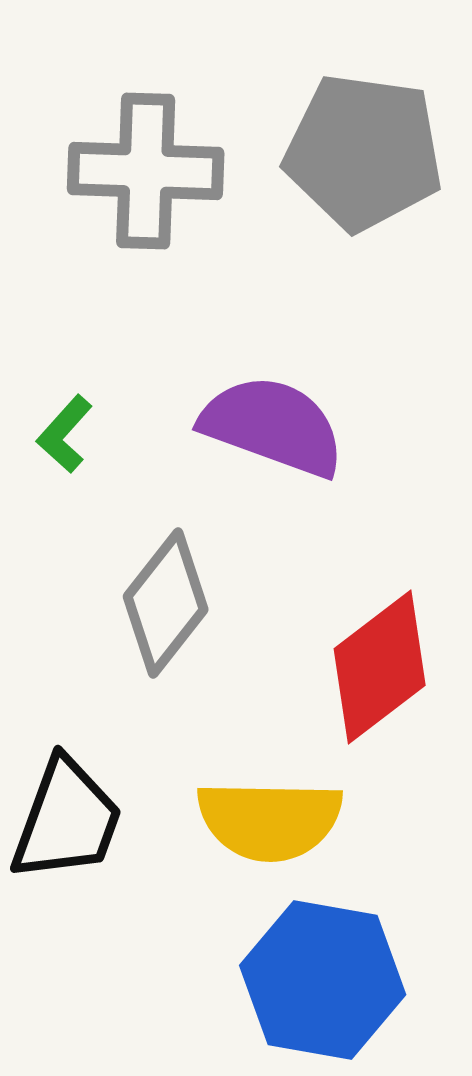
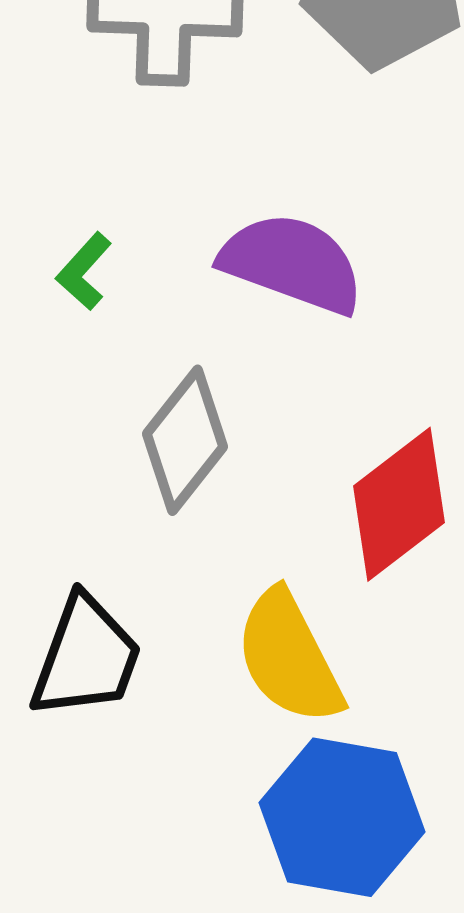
yellow semicircle: (270, 820) -> (289, 657), turned 62

